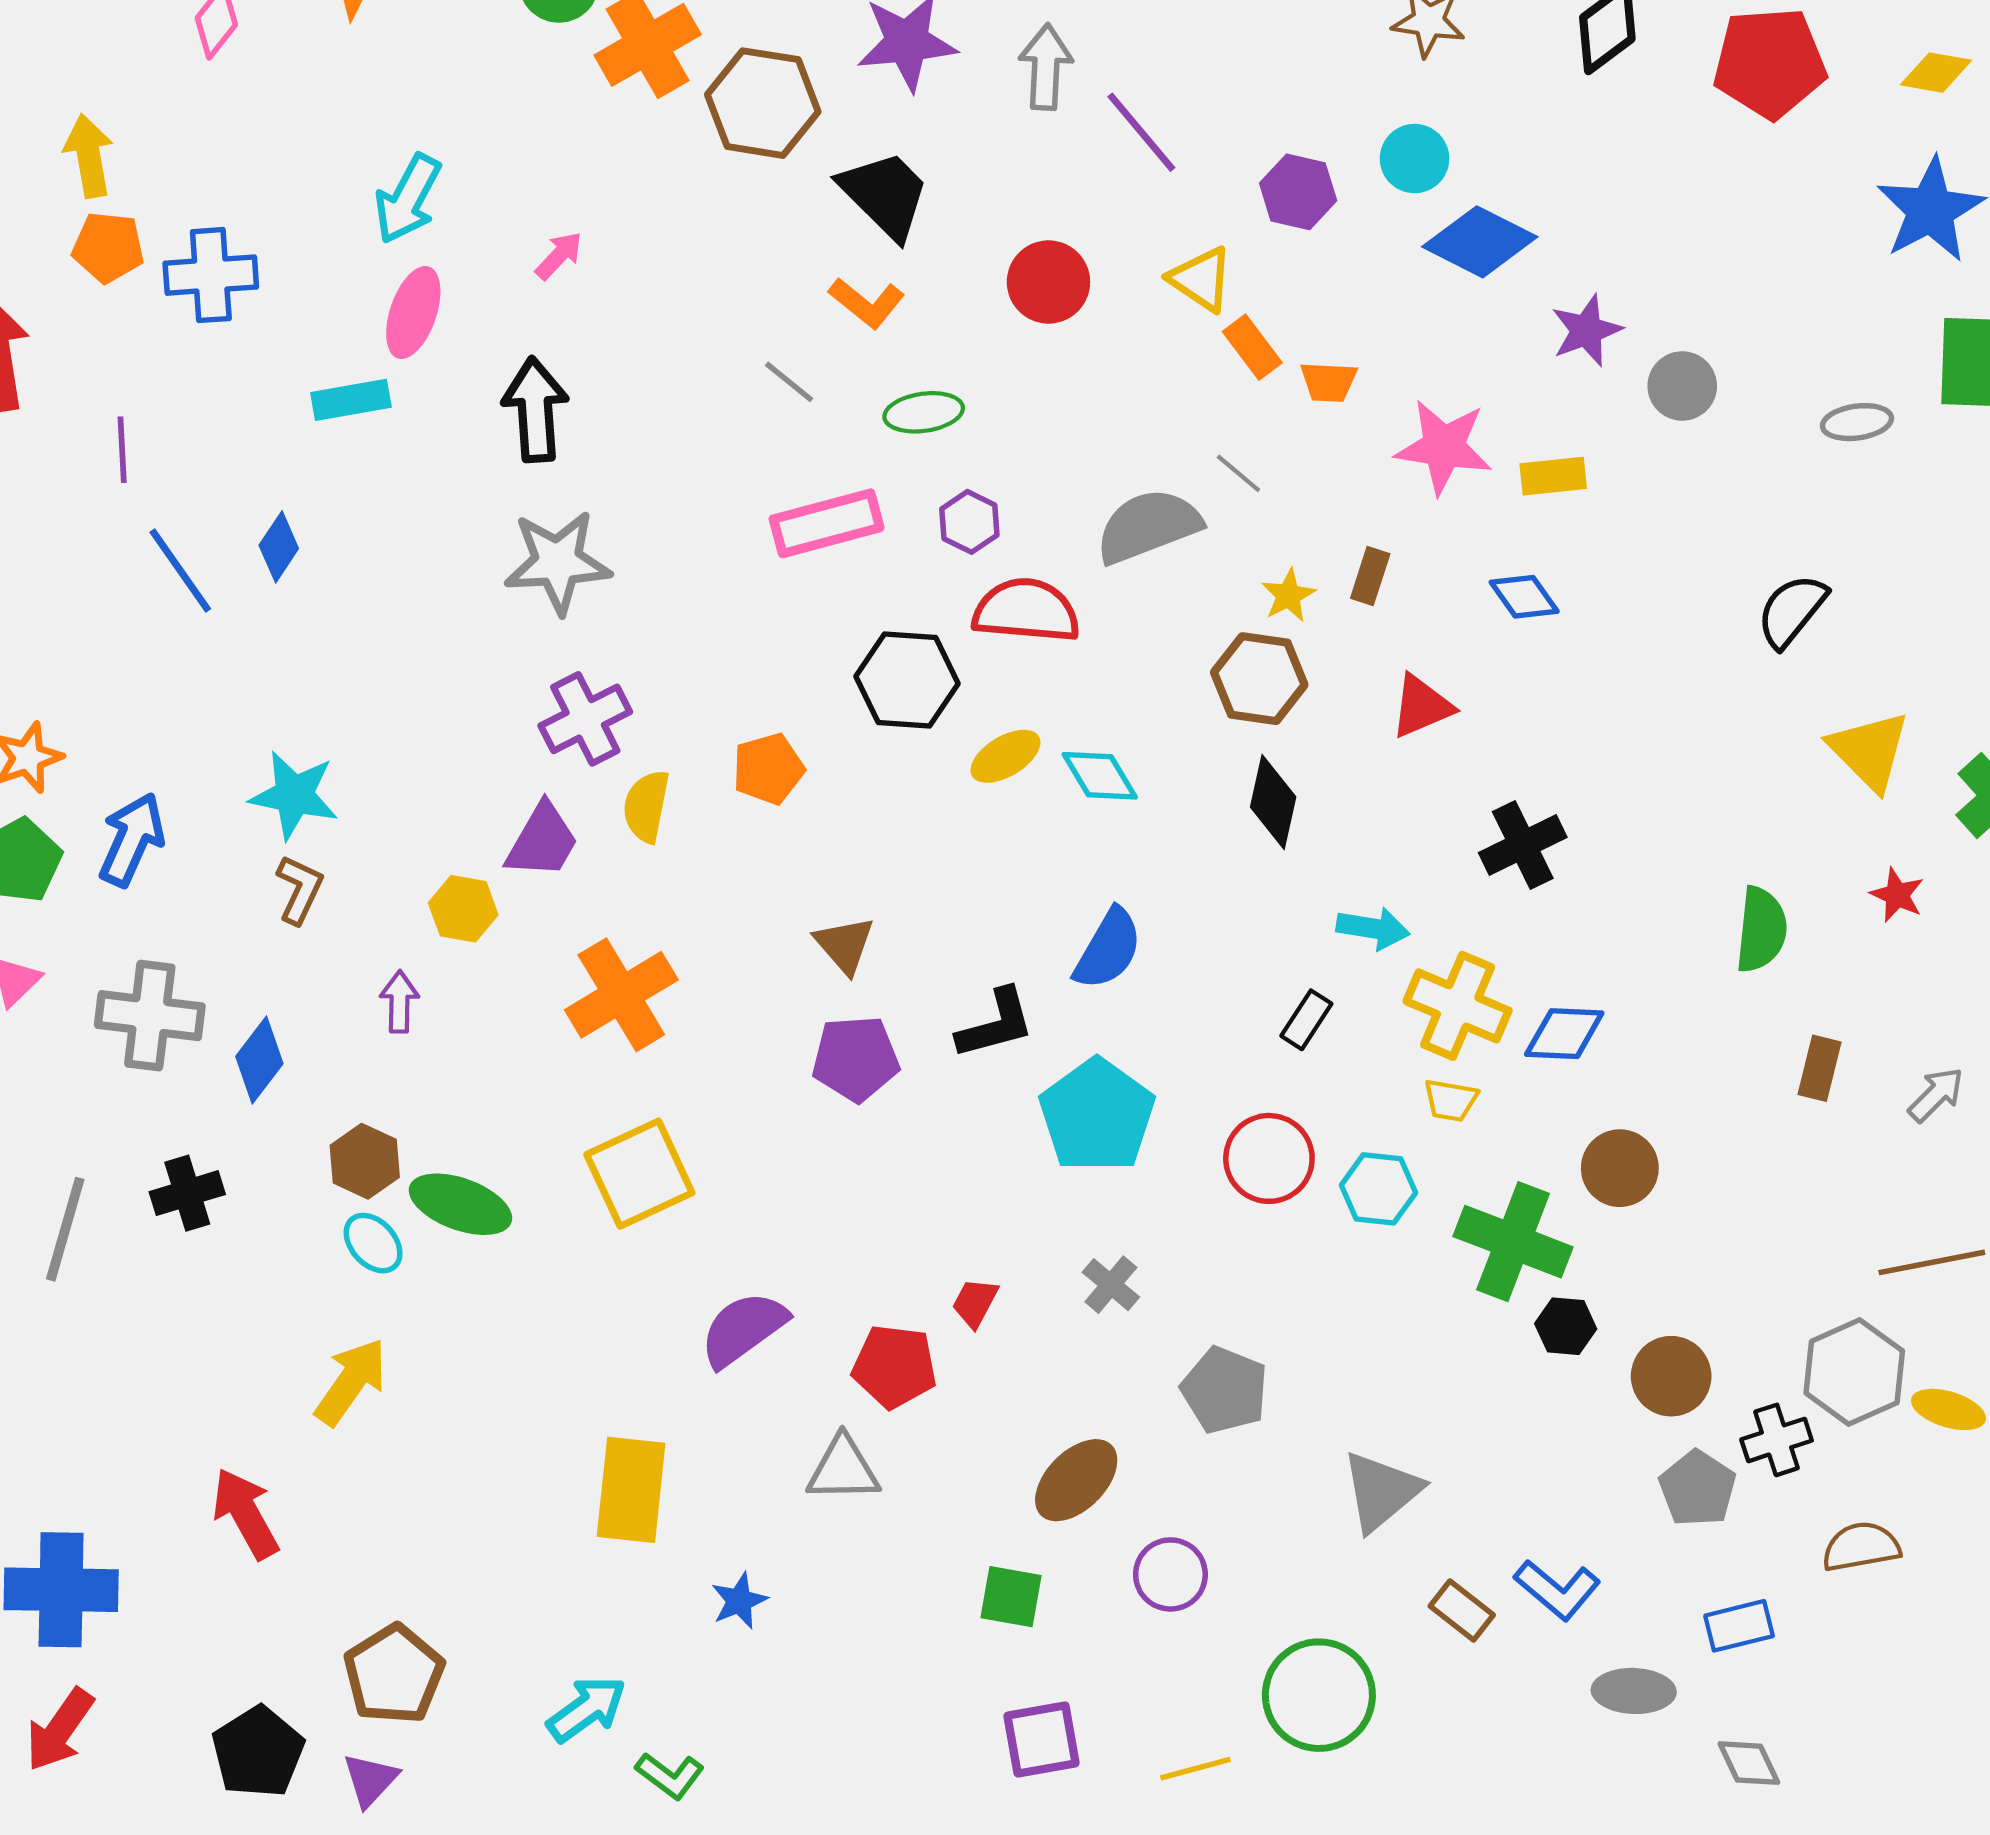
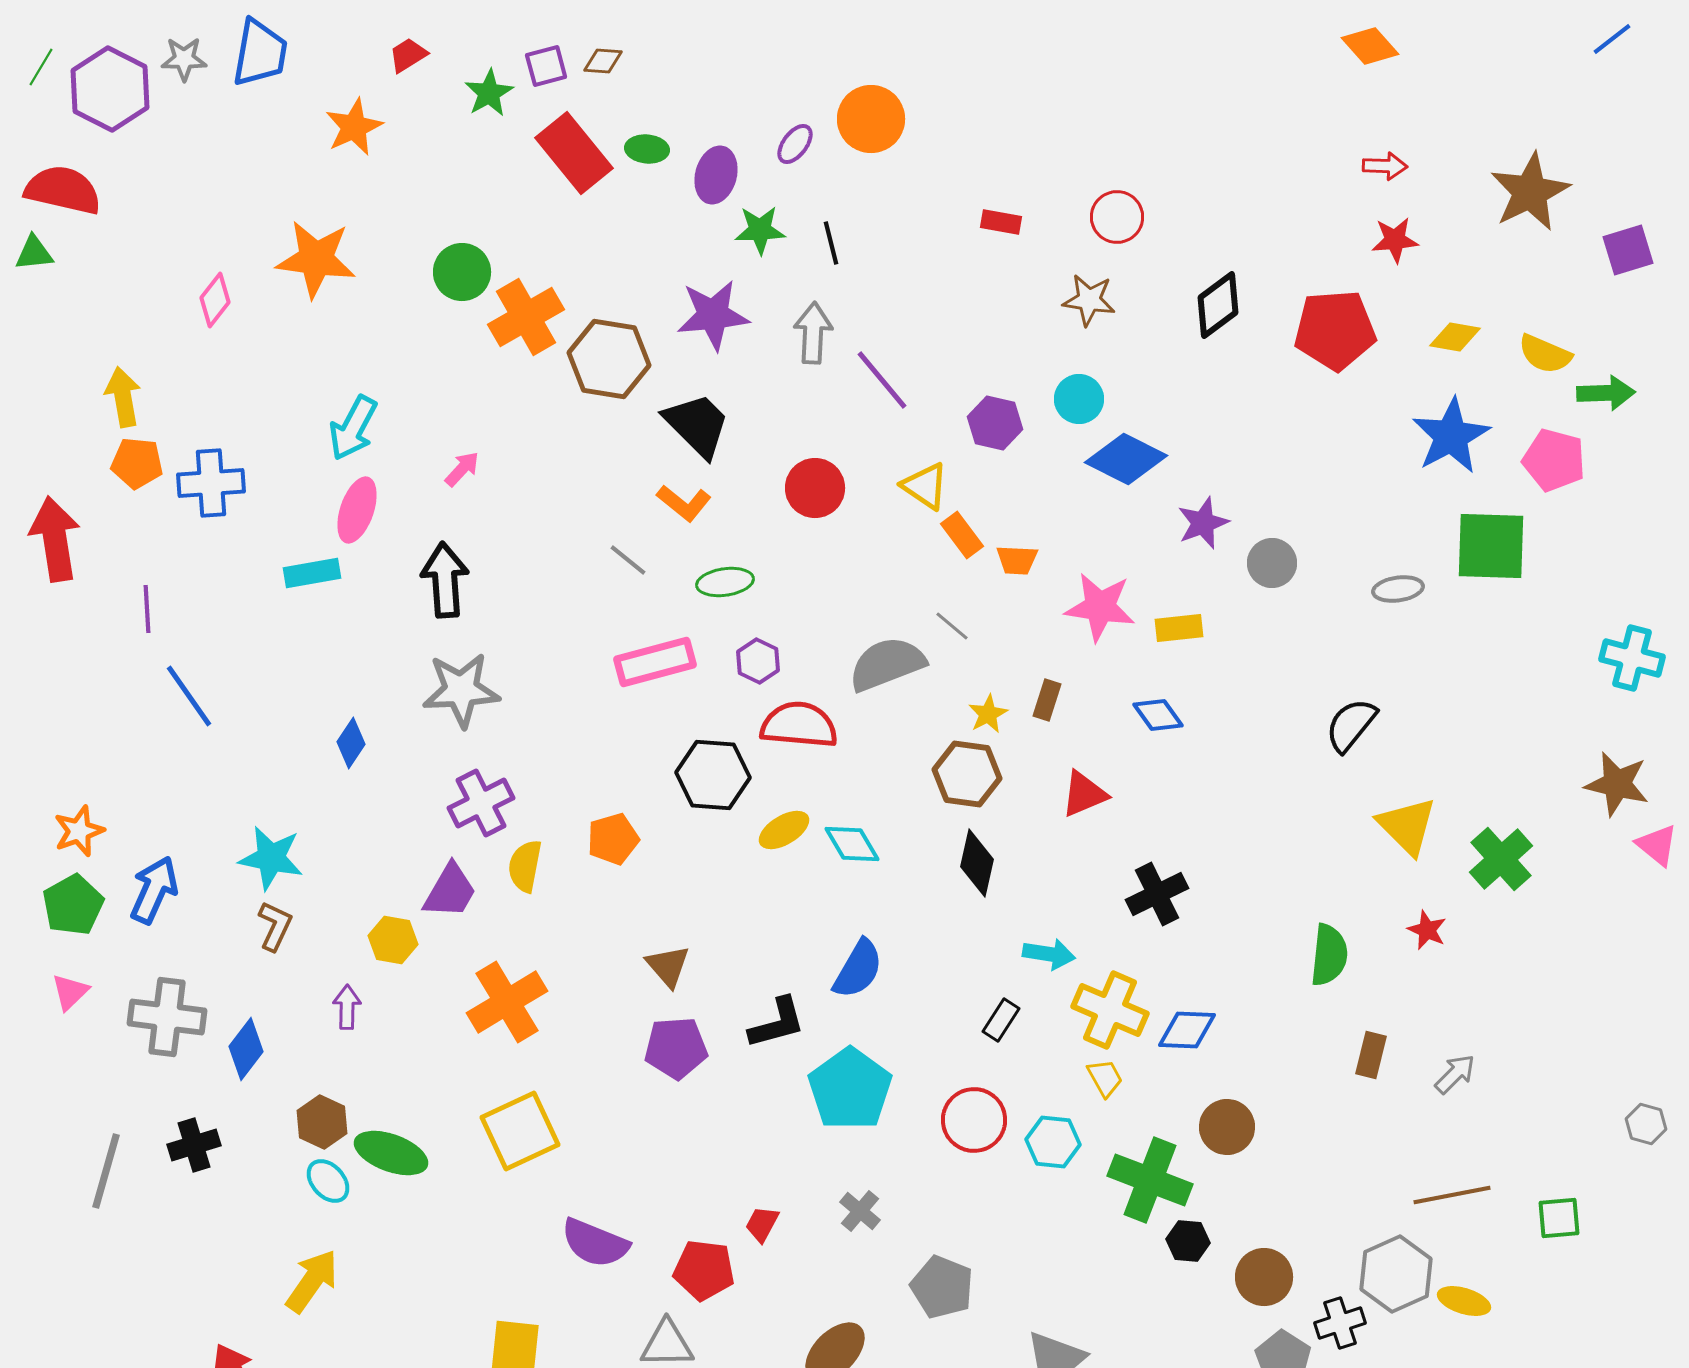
blue diamond: (279, 547) -> (351, 743), moved
yellow trapezoid: (1451, 1100) -> (1105, 1078), turned -129
purple semicircle: (743, 1329) -> (595, 1243), turned -122

